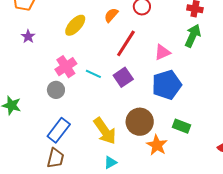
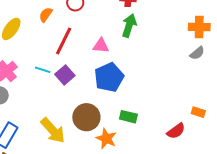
pink triangle: (162, 52) -> (101, 46), turned 36
cyan line: (93, 74) -> (43, 70), moved

